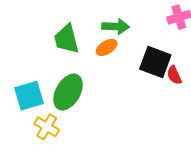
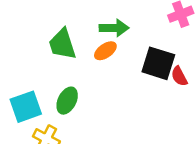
green ellipse: (68, 92) -> (67, 101), size x0.7

